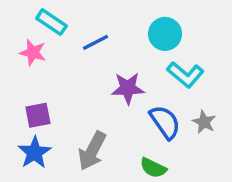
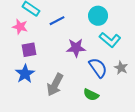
purple square: (38, 115) -> (29, 50), moved
blue star: (35, 153) -> (25, 74), moved

